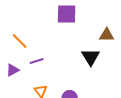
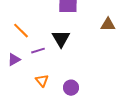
black triangle: (91, 57) -> (61, 39), moved

